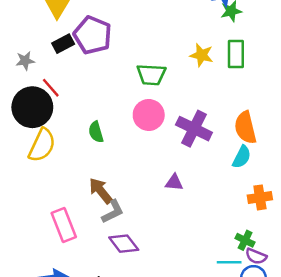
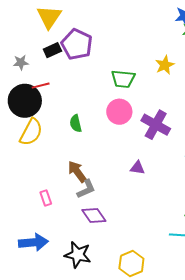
yellow star: (202, 55) -> (165, 65), turned 30
red line: (51, 88) -> (41, 86), turned -66
pink rectangle: (64, 225) -> (46, 198), size x0.6

